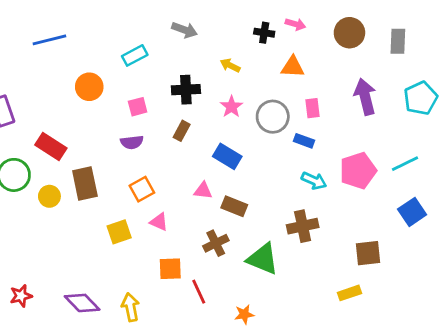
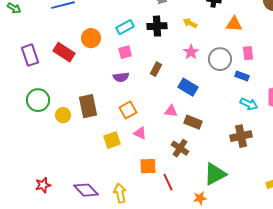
cyan rectangle: (135, 55) -> (125, 27), moved
black cross: (186, 90) -> (157, 26), moved
red rectangle: (51, 146) -> (64, 52), moved
brown cross: (216, 243) -> (180, 148), turned -30
green triangle: (263, 259) -> (215, 174), moved, turned -50

